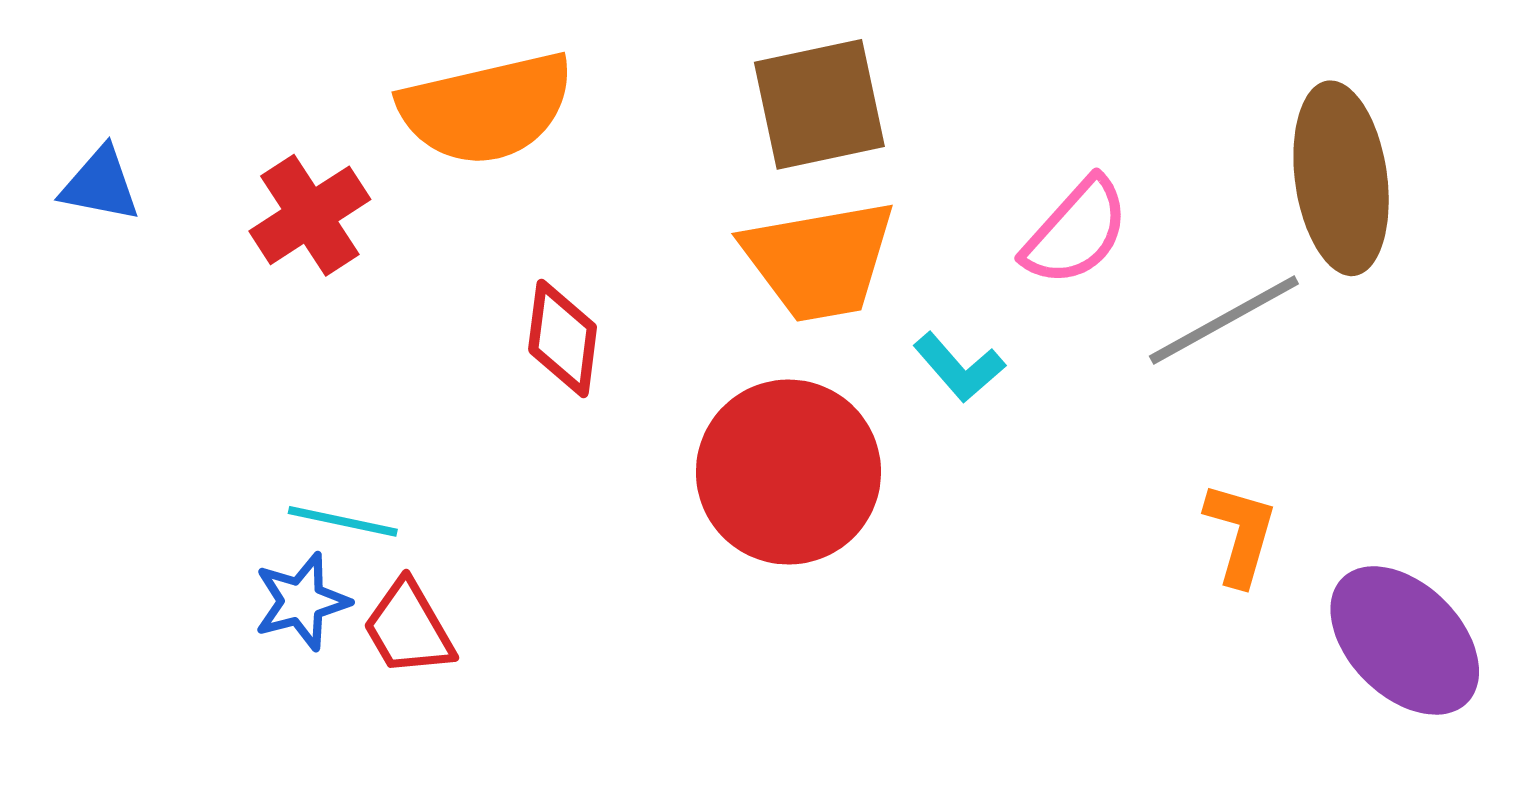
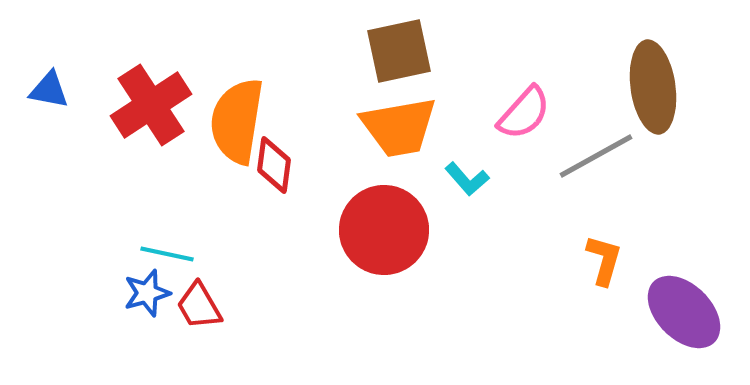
orange semicircle: (487, 108) -> (237, 121), moved, turned 112
red cross: (310, 215) -> (151, 105), size x1.4

